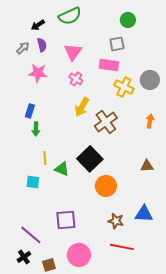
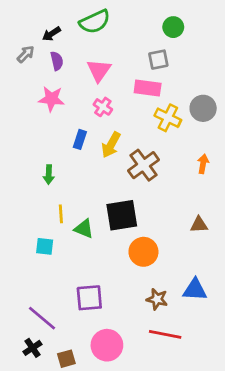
gray arrow: (23, 48) -> (26, 54), moved
blue rectangle: (30, 111) -> (80, 139), moved
black square: (90, 159) -> (122, 215), turned 35

